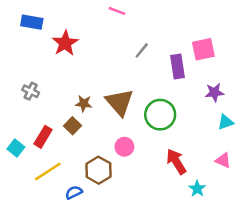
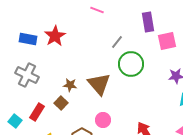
blue rectangle: (32, 22) -> (28, 39), moved
purple rectangle: (177, 67) -> (148, 22), moved
gray cross: (31, 91) -> (27, 75), size x1.6
green circle: (160, 115) -> (131, 64), moved

